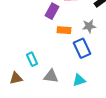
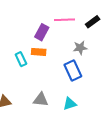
orange rectangle: (64, 30) -> (39, 52), moved
cyan rectangle: (32, 59) -> (21, 59), moved

